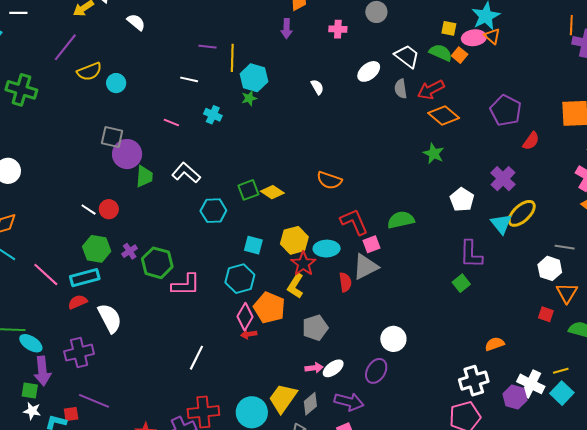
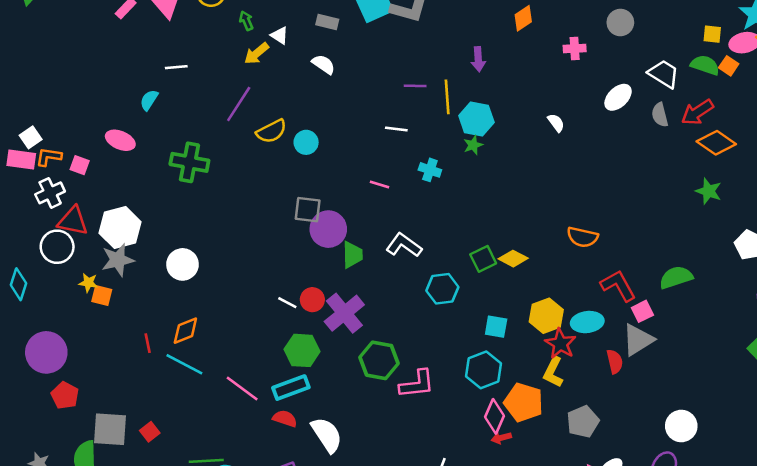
purple arrow: (287, 29) -> (478, 59), moved
purple cross: (130, 251) -> (344, 313), moved, size x2.0
red semicircle: (78, 302) -> (285, 419), turned 48

